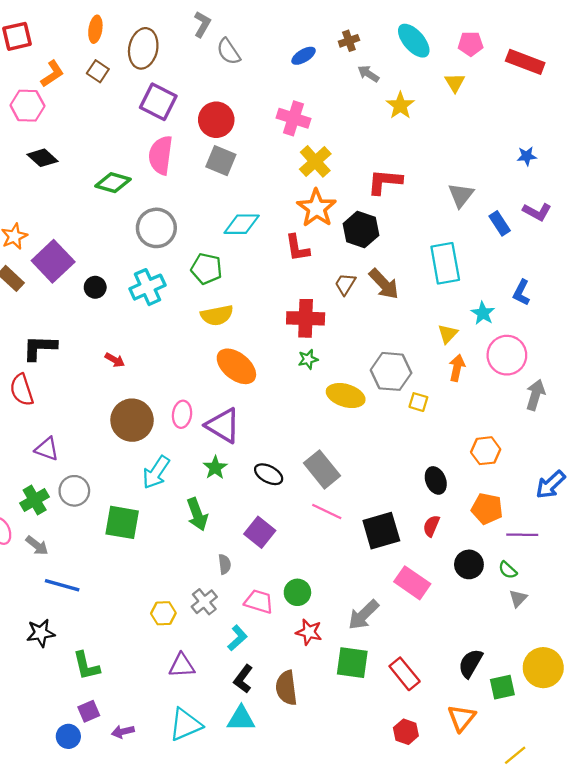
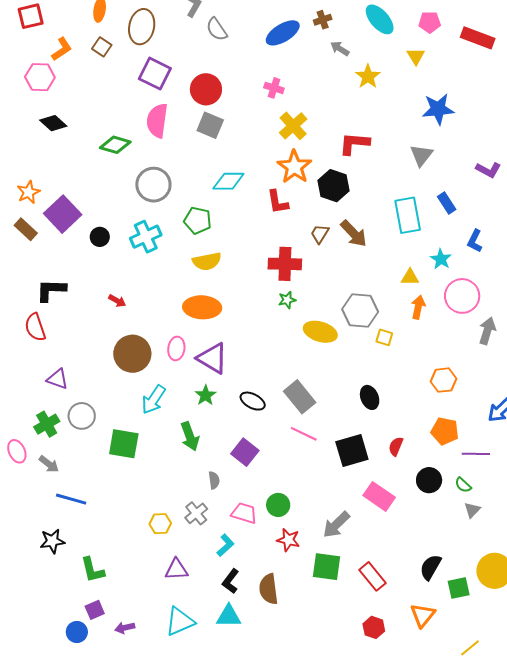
blue ellipse: (304, 56) -> (283, 33), size x1.6
pink cross: (294, 118) -> (274, 88), size x0.7
blue star: (527, 156) -> (438, 109), moved, size x1.8
blue rectangle: (500, 223) -> (447, 203), moved
yellow triangle: (448, 334) -> (410, 277), turned 48
orange ellipse: (236, 366) -> (202, 307), moved, turned -36
black ellipse: (436, 480) -> (370, 397), moved

